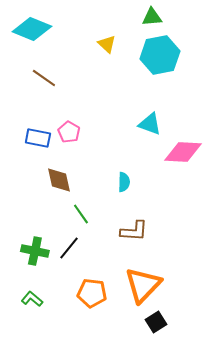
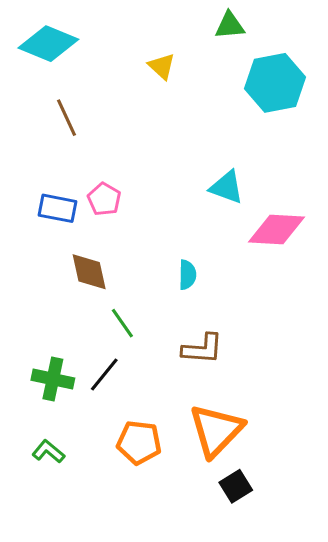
cyan hexagon: (160, 55) -> (275, 83), moved
brown line: (44, 78) -> (66, 118), turned 30

